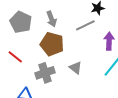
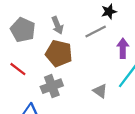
gray triangle: (76, 68) -> (100, 91), moved

